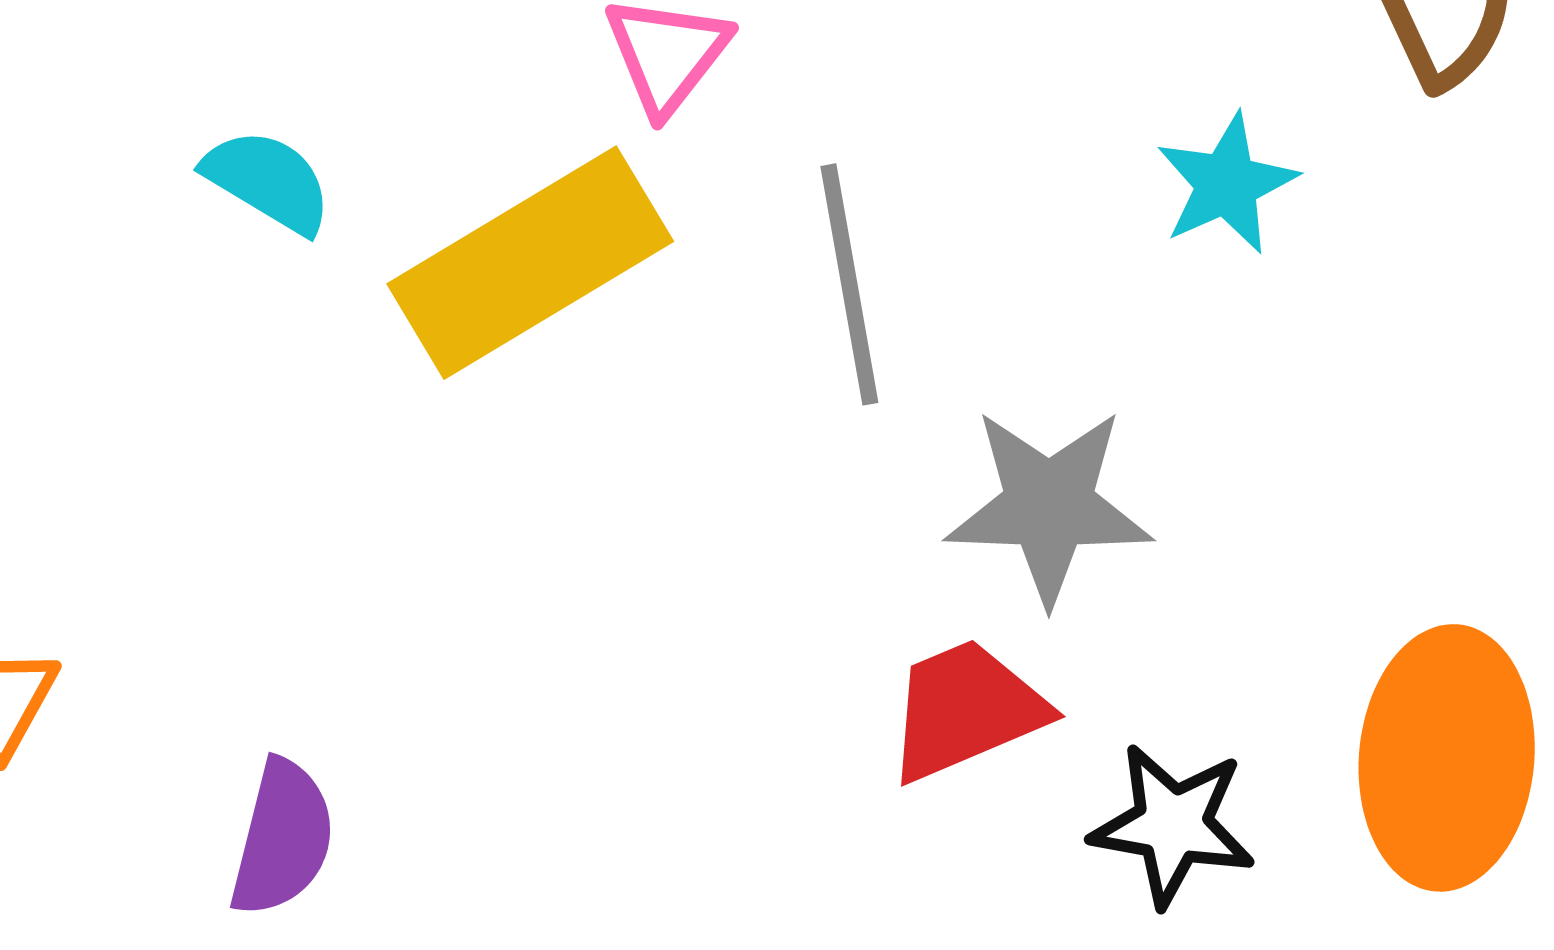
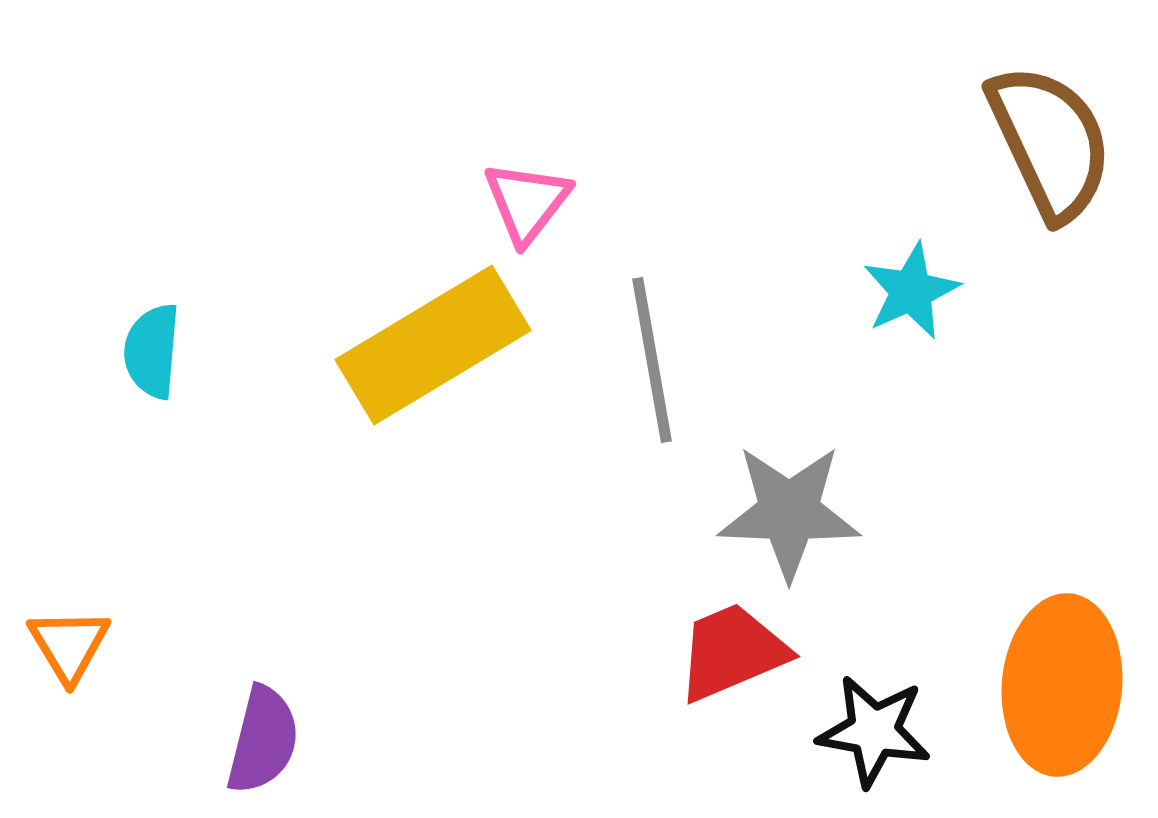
cyan semicircle: (268, 181) -> (152, 351), moved, turned -116

